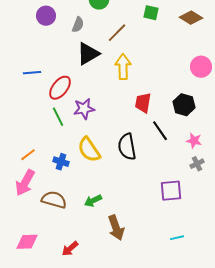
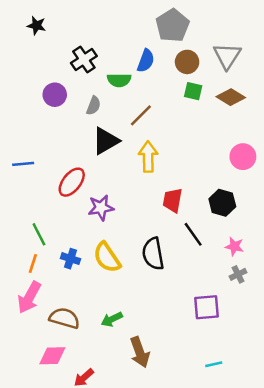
green square: (151, 13) -> (193, 91), moved
blue line: (32, 73) -> (23, 164), moved
green line: (58, 117) -> (39, 234), moved
orange line: (28, 155) -> (33, 263), turned -35
blue cross: (61, 162) -> (70, 259), moved
pink diamond: (27, 242) -> (52, 356), moved

